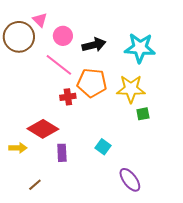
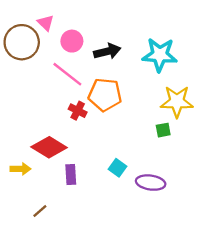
yellow star: (131, 89) -> (177, 102), moved
red cross: (68, 97) -> (78, 111), turned 35
purple ellipse: (130, 180) -> (151, 183), moved, turned -45

